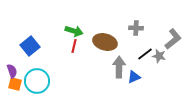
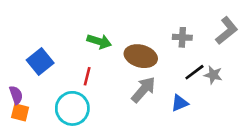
gray L-shape: (173, 39) -> (227, 31), moved
red line: (74, 46) -> (87, 76), moved
gray arrow: (119, 67) -> (143, 90), moved, turned 40
cyan circle: (37, 81) -> (72, 108), moved

